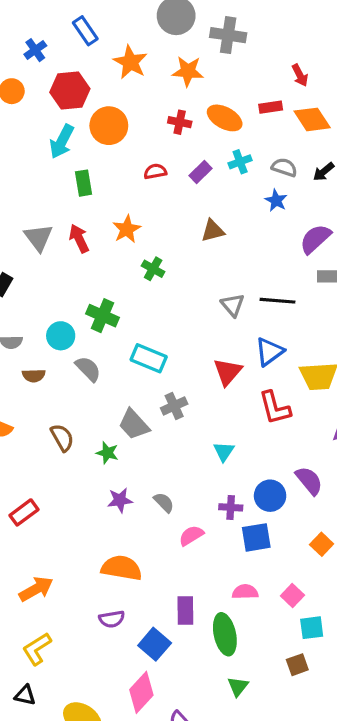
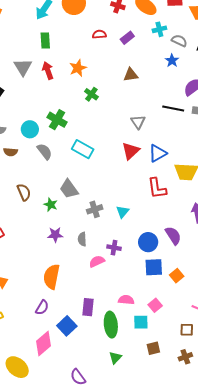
cyan cross: (240, 162) -> (159, 29), moved
green rectangle: (83, 183) -> (45, 41), moved
black line: (278, 301) -> (173, 109), moved
red triangle: (228, 372) -> (131, 151), moved
gray cross: (174, 406) -> (95, 209), moved
gray semicircle: (164, 502) -> (82, 239), turned -144
purple cross: (231, 507) -> (114, 248), moved
blue square: (256, 537) -> (154, 267), moved
orange semicircle: (121, 568) -> (52, 277), turned -95
purple semicircle: (112, 619) -> (42, 307), turned -56
cyan square: (312, 628) -> (141, 322), moved
pink diamond: (141, 692) -> (44, 344), moved

